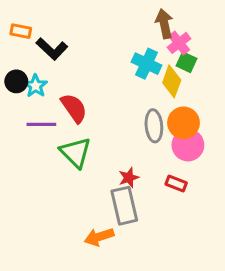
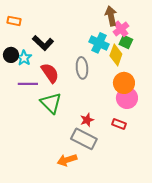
black L-shape: (52, 49) -> (43, 43), moved
gray ellipse: (154, 126) -> (82, 68), moved
gray rectangle: (124, 206) -> (84, 139), turned -50

